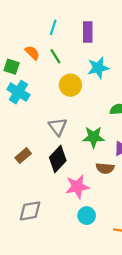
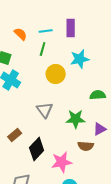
cyan line: (53, 27) -> (46, 31), moved, turned 64
orange semicircle: (32, 53) -> (21, 34), moved
green line: (55, 56) -> (43, 49), turned 48
black diamond: (58, 159) -> (37, 149), moved

